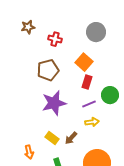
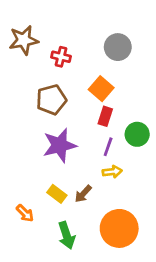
brown star: (28, 27) -> (24, 40), size x1.5
purple line: (89, 104) -> (108, 147), turned -48
orange arrow: (29, 152) -> (25, 213), turned -32

